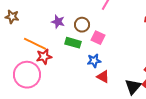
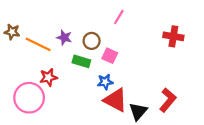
orange line: (35, 44) -> (38, 44), moved
red triangle: (103, 77) -> (115, 100), size x1.6
black triangle: (133, 87) -> (138, 111), moved

